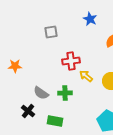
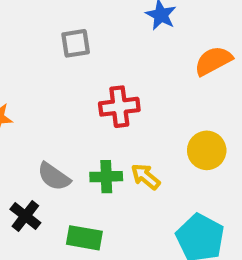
yellow arrow: (86, 76) -> (146, 177), moved

